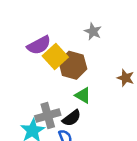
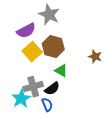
gray star: (93, 31) -> (49, 15), moved, size x1.5
yellow square: (55, 57) -> (32, 52), moved

